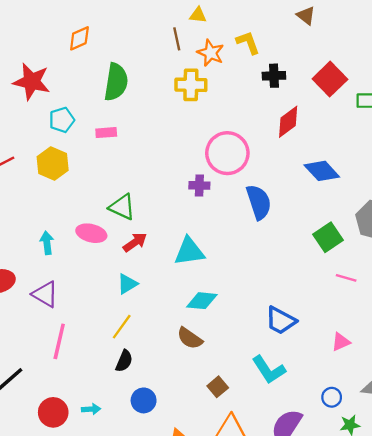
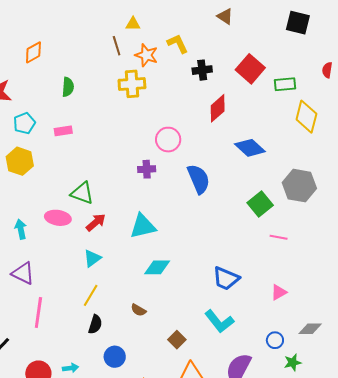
green semicircle: (116, 82) -> (68, 87), size x0.6
pink circle: (227, 153) -> (168, 140), size x0.7
brown semicircle: (190, 338) -> (138, 310), moved, size x0.7

